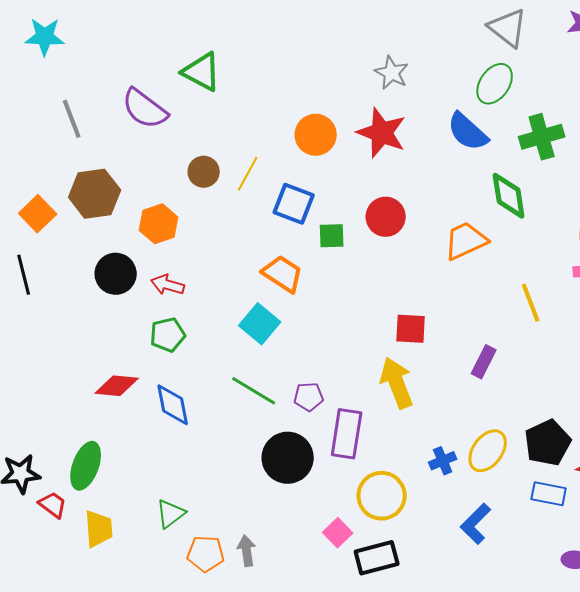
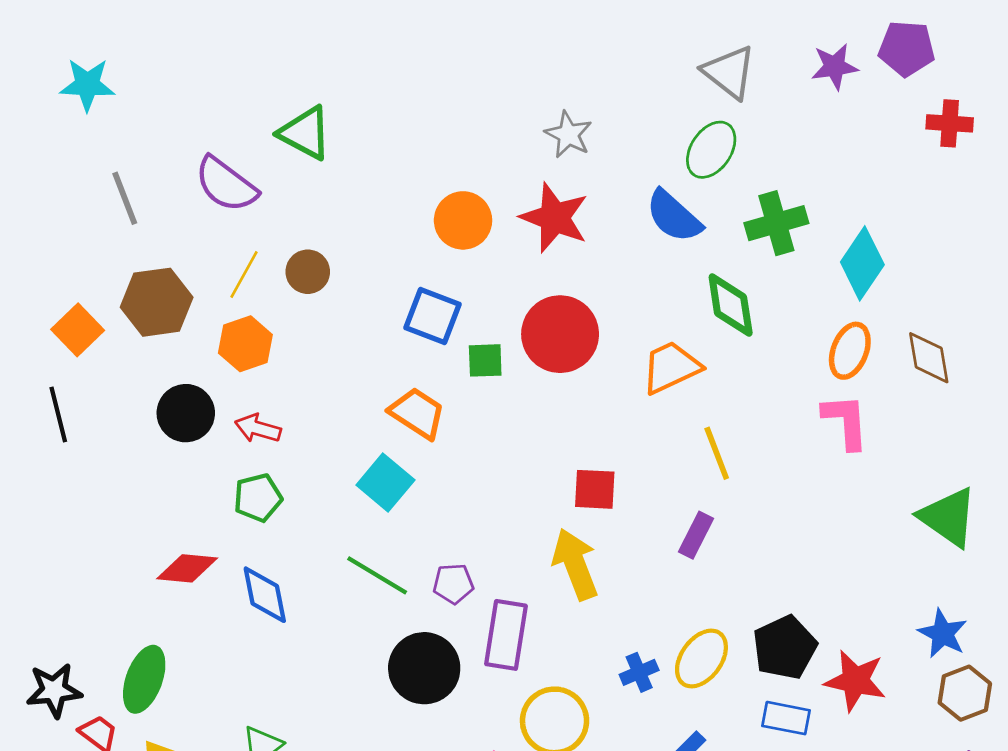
yellow line: (248, 174) -> (244, 274), moved
red circle: (386, 217) -> (560, 334), size x1.4
yellow line: (531, 303) -> (717, 453), moved

